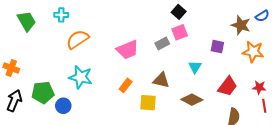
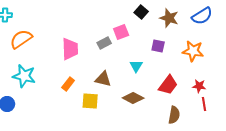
black square: (179, 12) -> (141, 12), moved
blue semicircle: (262, 16) -> (202, 16), size x1.5
brown star: (241, 25) -> (169, 18), moved
pink trapezoid: (128, 50) -> (70, 49), turned -70

